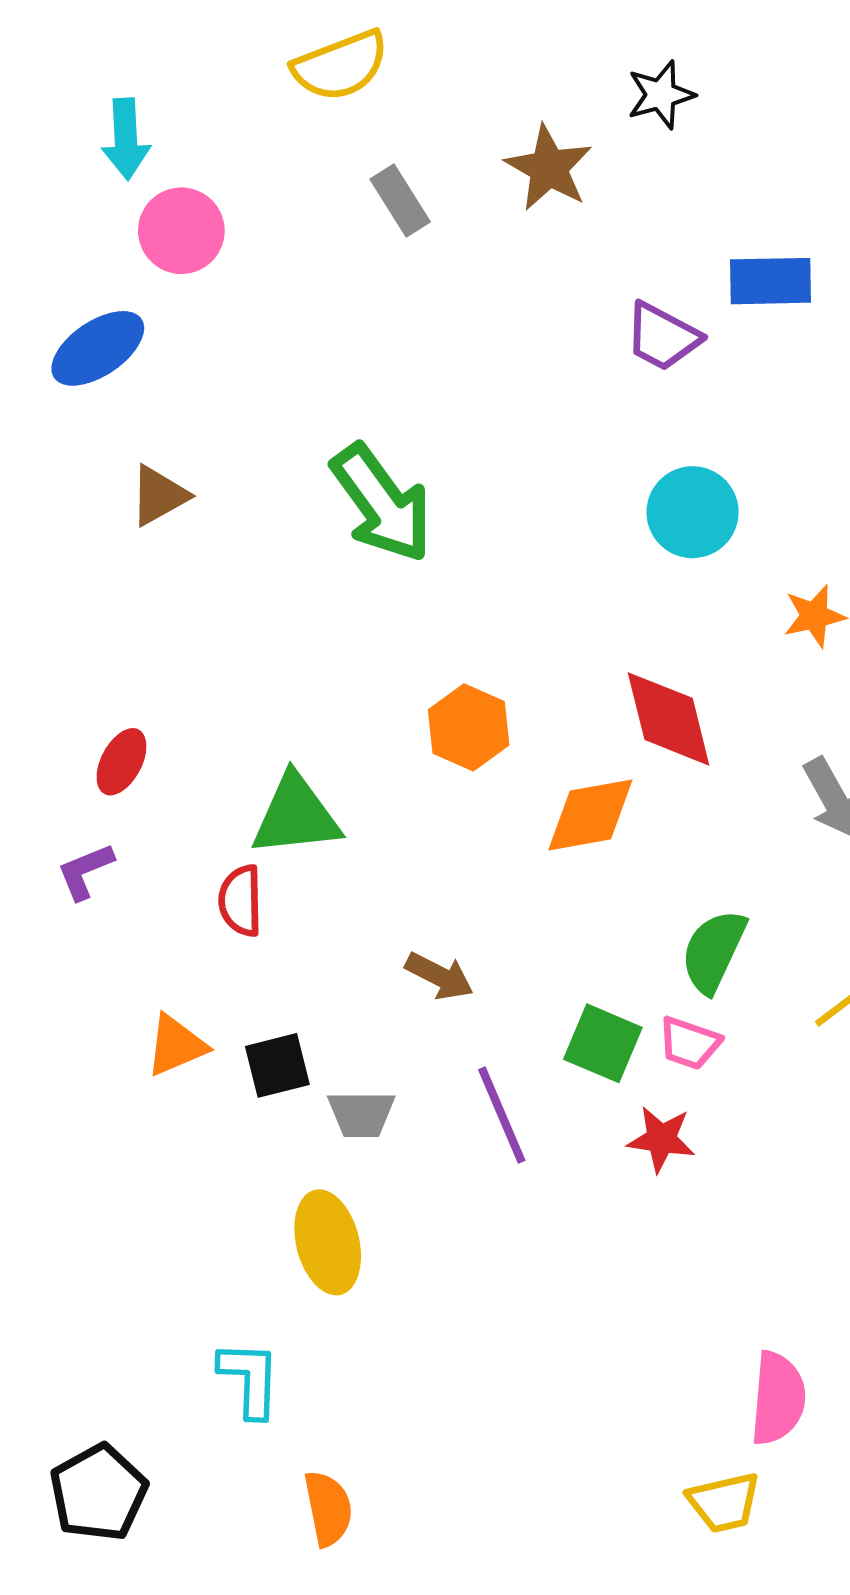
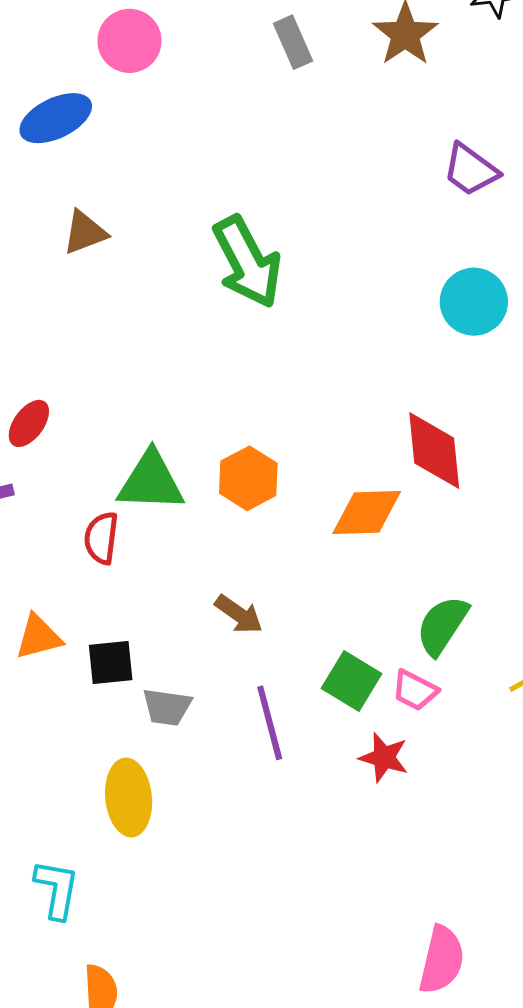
orange hexagon: (469, 727) -> (248, 478), moved

